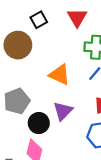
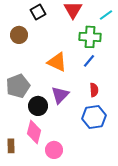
brown circle: (18, 45) -> (19, 35), size x0.7

